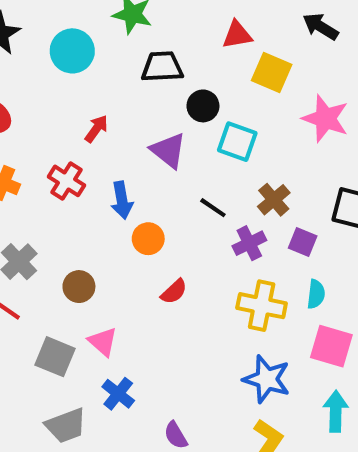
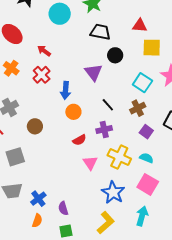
yellow square: (272, 72) -> (152, 48), turned -36
red arrow: (96, 129) -> (44, 51), moved, turned -104
cyan square: (237, 142) -> (142, 83), moved
purple cross: (249, 243) -> (104, 129), moved
cyan semicircle: (316, 294) -> (146, 158), turned -88
pink triangle: (103, 342) -> (90, 163), moved
gray square: (55, 357) -> (15, 157), turned 36
blue cross: (118, 394) -> (38, 199), moved

